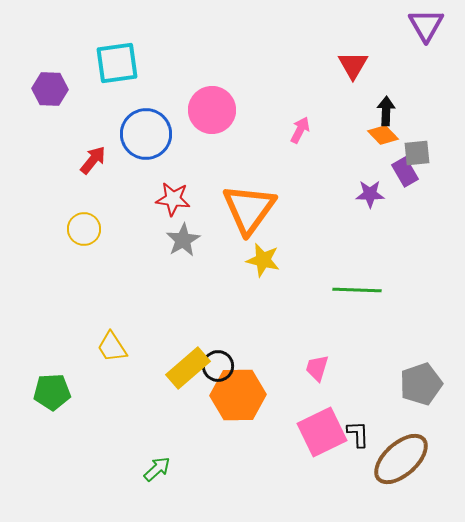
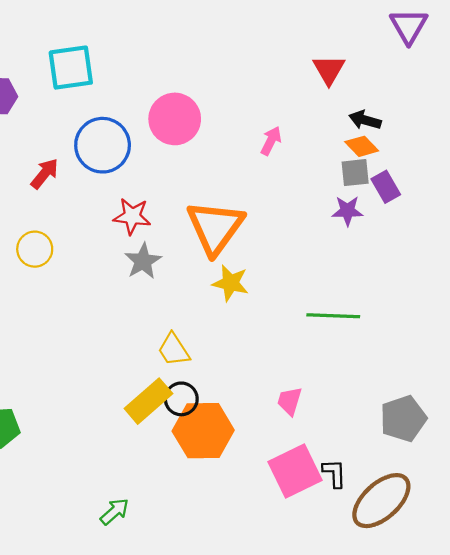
black arrow: (386, 111) -> (365, 120), turned -76
gray square: (417, 153) -> (355, 173), moved
yellow trapezoid: (112, 347) -> (174, 350), moved

